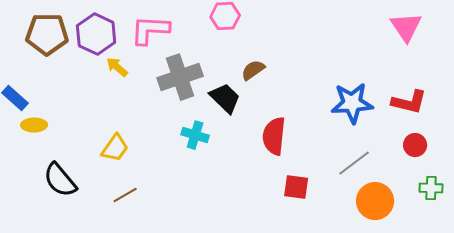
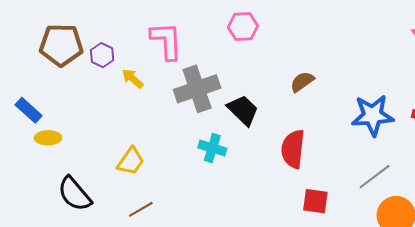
pink L-shape: (150, 30) -> (166, 41), turned 84
purple hexagon: (96, 34) -> (102, 55), moved, size x0.6
brown semicircle: (253, 70) -> (302, 82), moved

